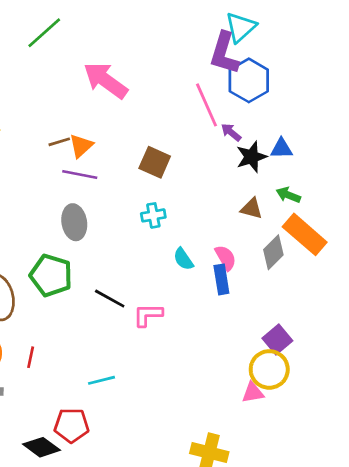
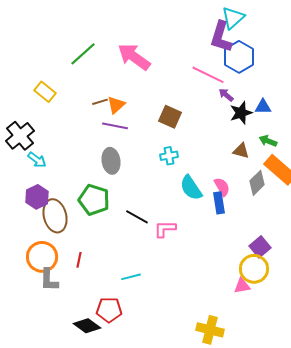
green line: (44, 33) -> (83, 54), moved
pink line: (206, 105) -> (208, 75), turned -40
cyan semicircle: (183, 259) -> (191, 188), size x1.5

